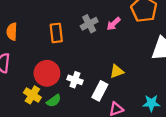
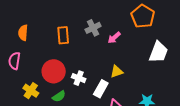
pink arrow: (114, 24) -> (114, 38), moved
yellow cross: (32, 95) -> (31, 91), moved

